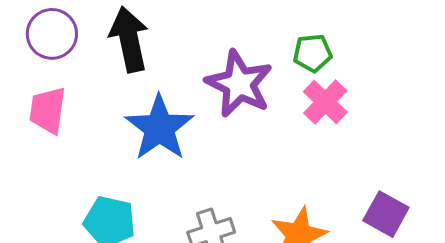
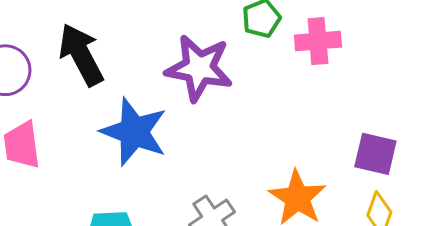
pink cross: (325, 102) -> (318, 41), moved, turned -33

